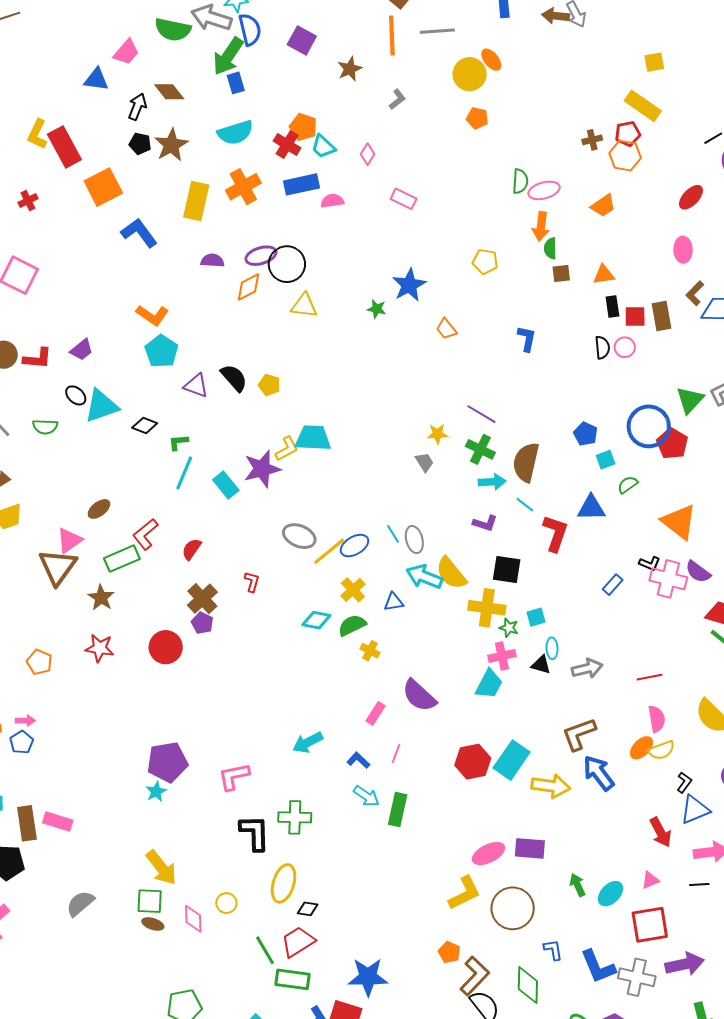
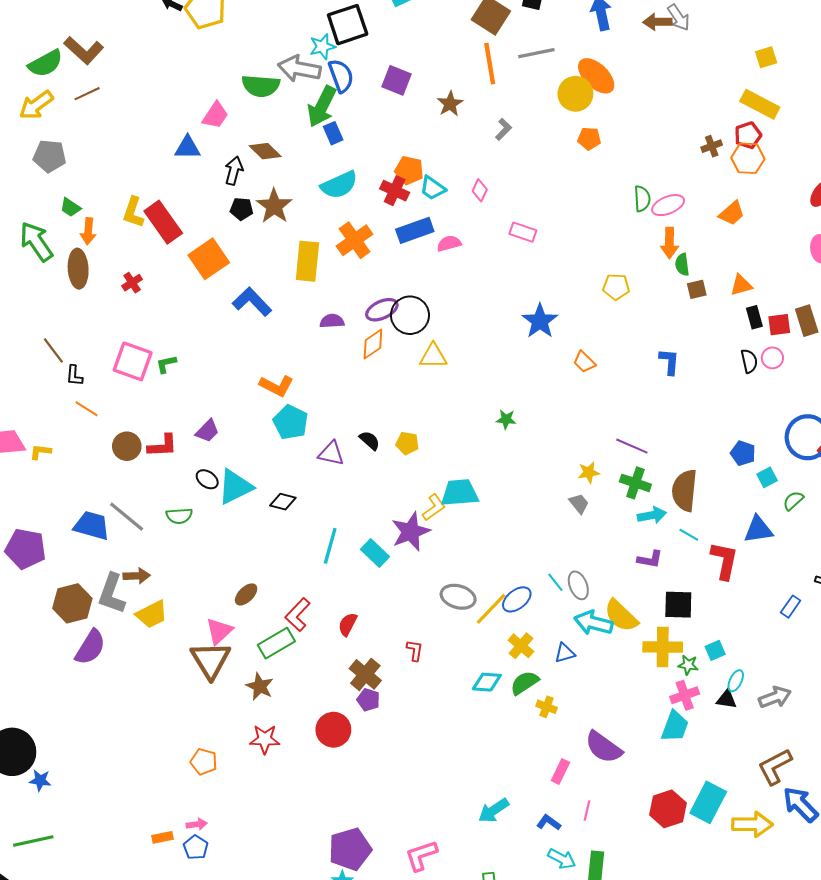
orange ellipse: (491, 60) -> (596, 76), size x1.6
green star: (377, 309) -> (506, 419), moved
black semicircle: (234, 378) -> (370, 440), size x0.7
green L-shape: (178, 442) -> (166, 364), moved
cyan ellipse: (552, 648) -> (736, 681), turned 35

